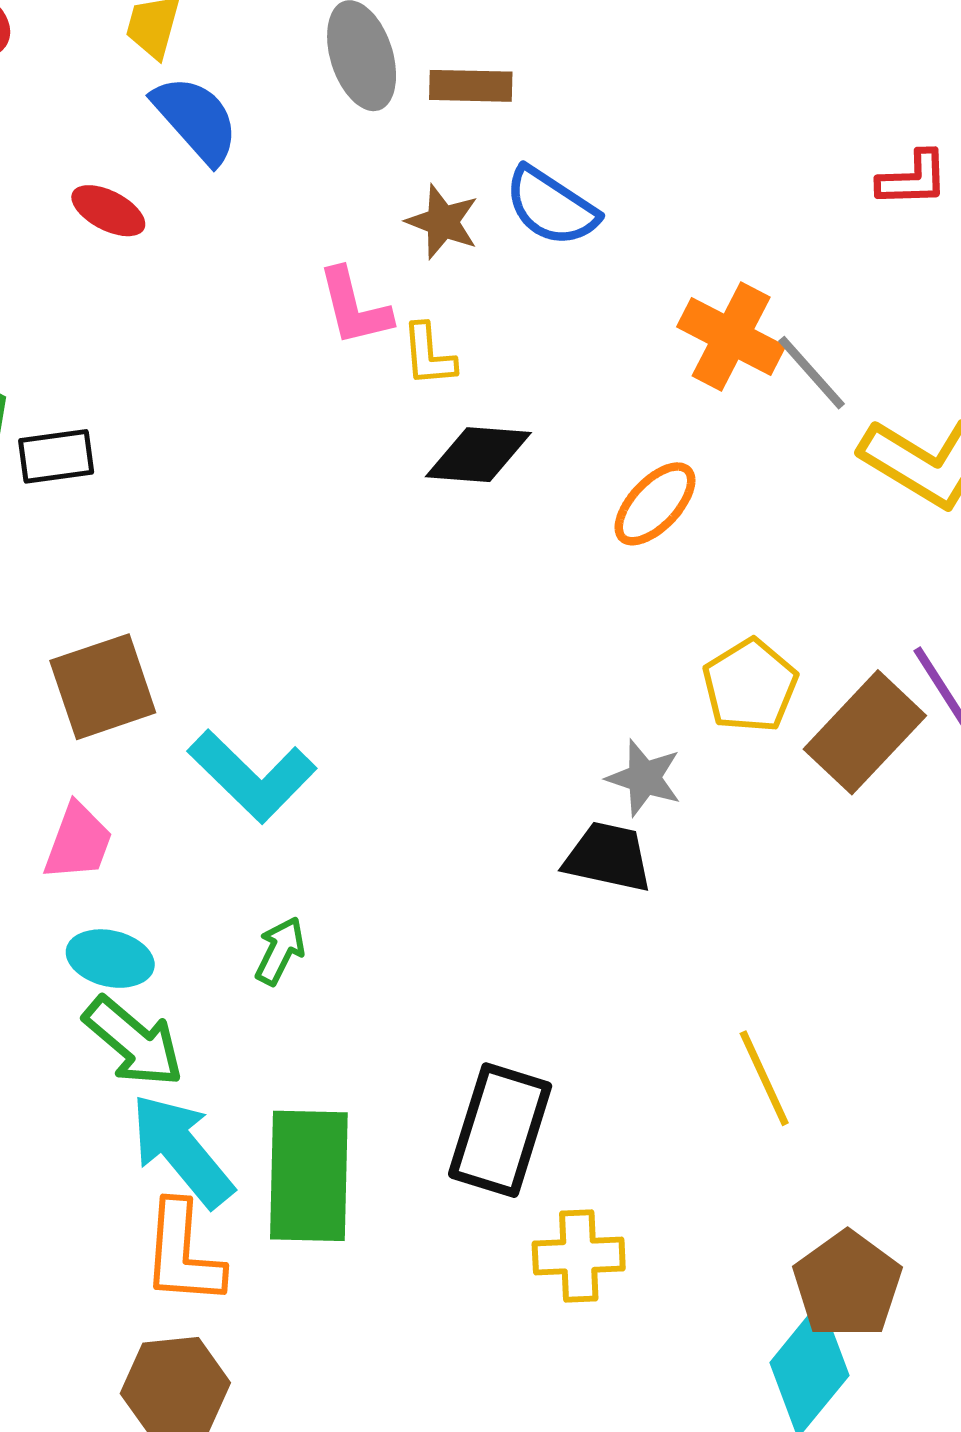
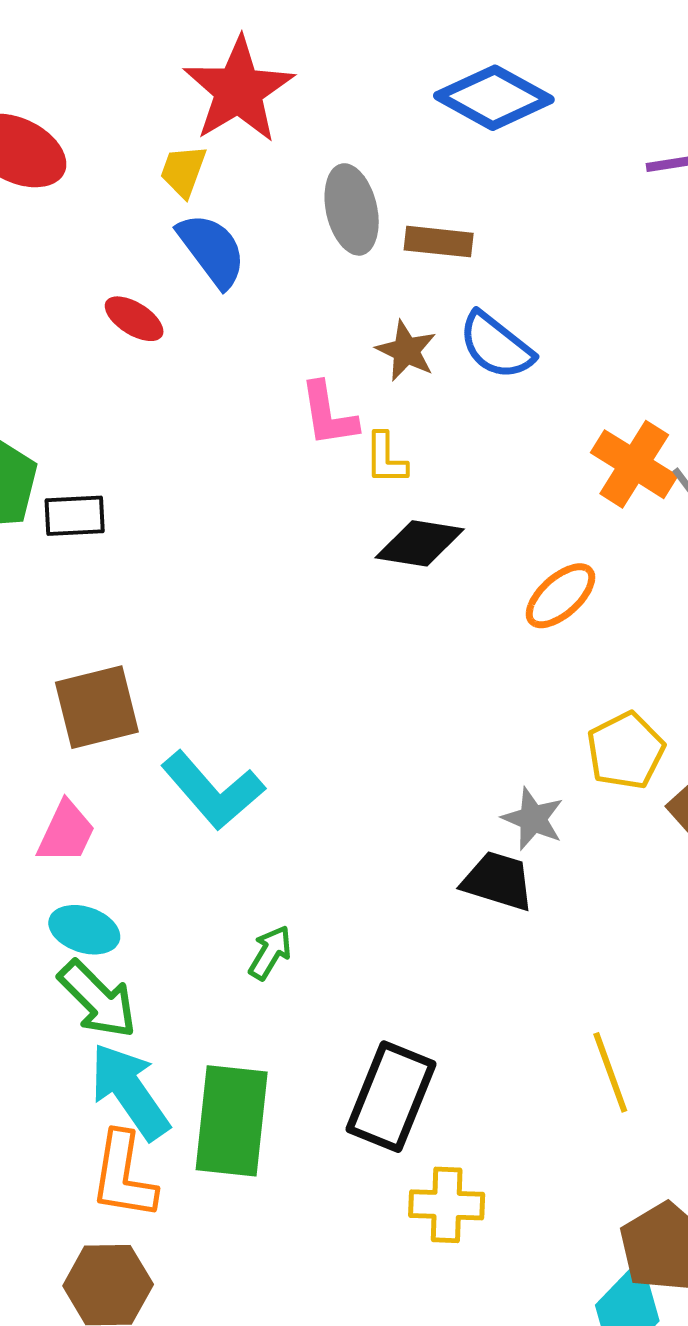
green arrow: (280, 951) -> (270, 953), moved

